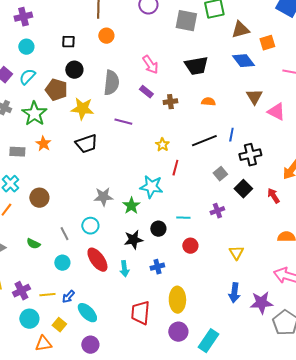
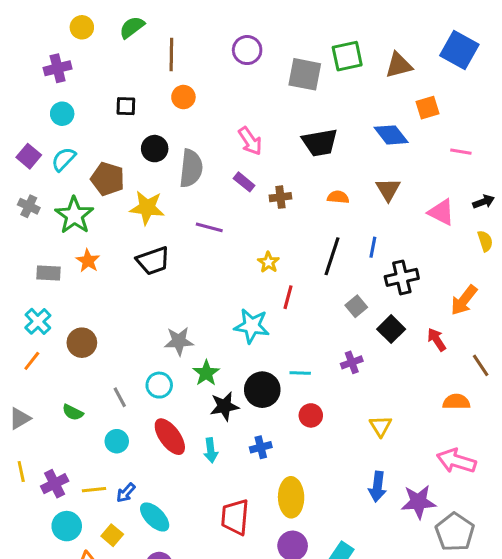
brown triangle: (240, 30) -> (399, 65), moved
black circle: (74, 70) -> (155, 149), moved
brown triangle: (254, 97) -> (388, 190), moved
black line: (204, 141) -> (332, 256), turned -50
green star: (131, 206) -> (206, 373), moved
black circle: (158, 229) -> (262, 390), size x1.5

